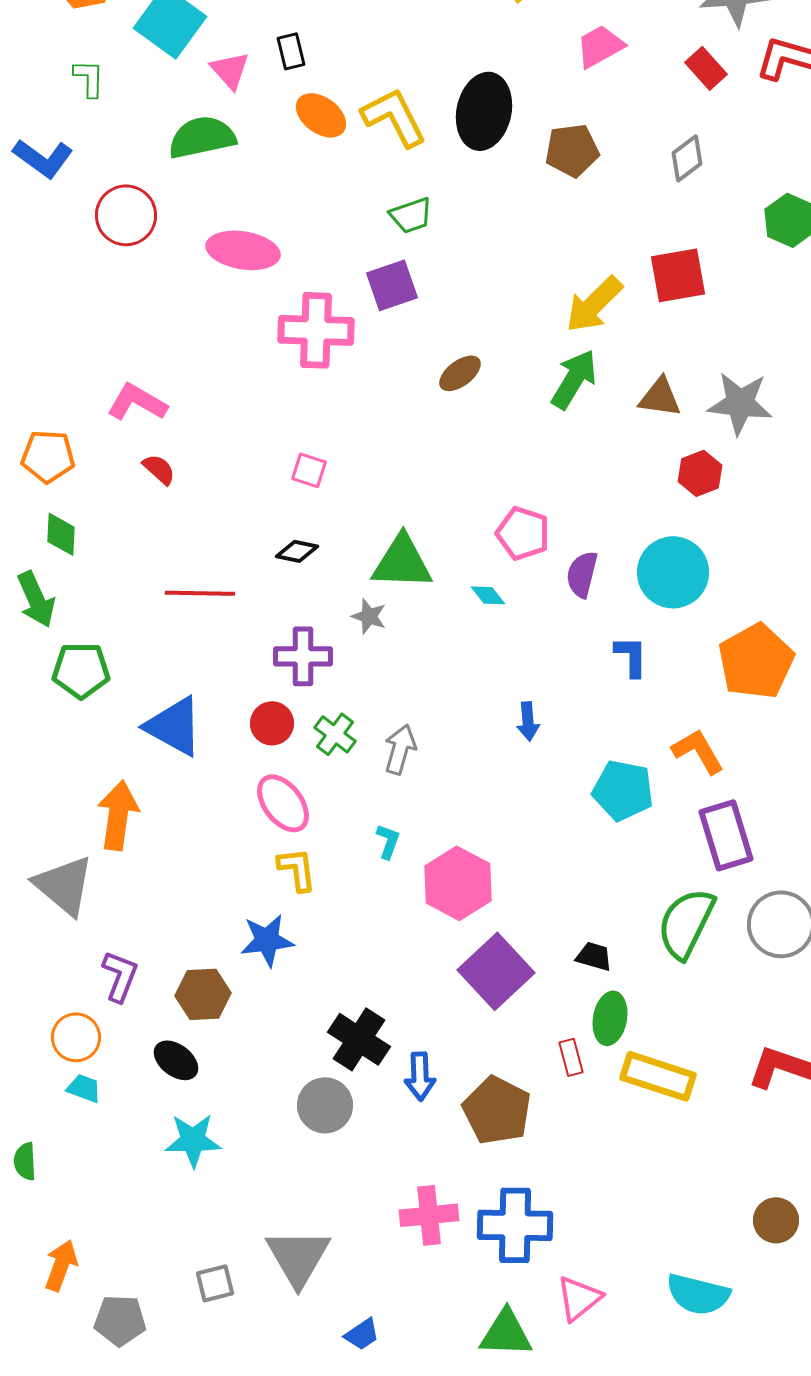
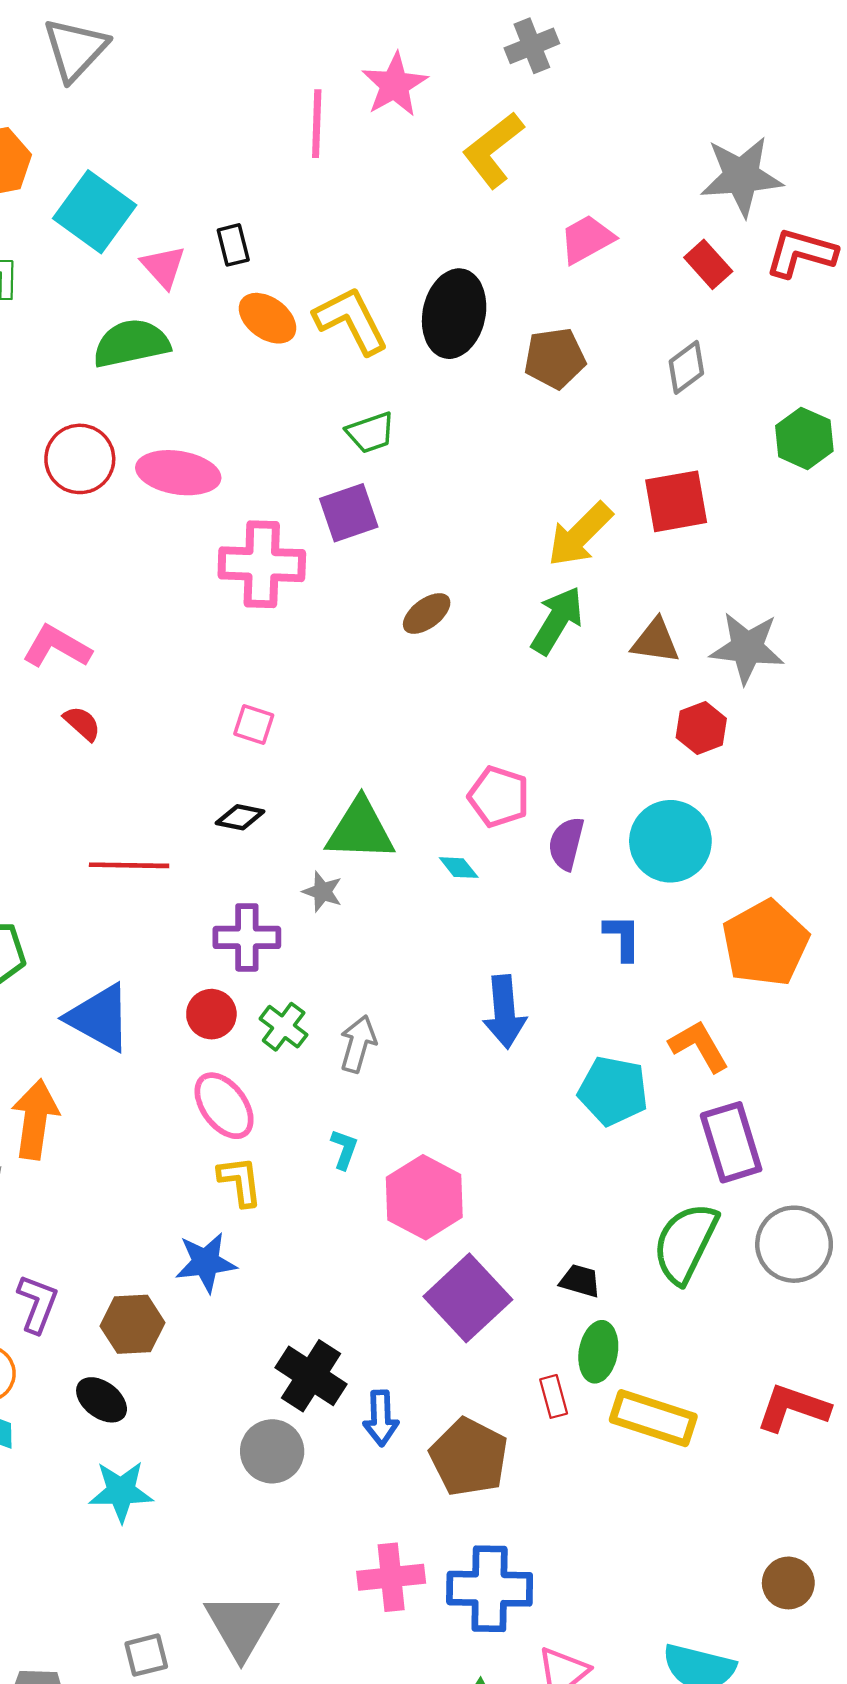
red circle: (126, 215) -> (80, 459), moved
blue arrow: (528, 721) -> (504, 1012), size x1.6

